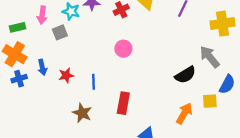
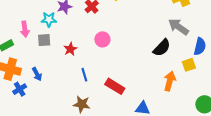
gray square: (60, 32) -> (44, 40), turned 32
red star: (66, 75) -> (70, 49), moved
red rectangle: (123, 103) -> (115, 86), turned -54

